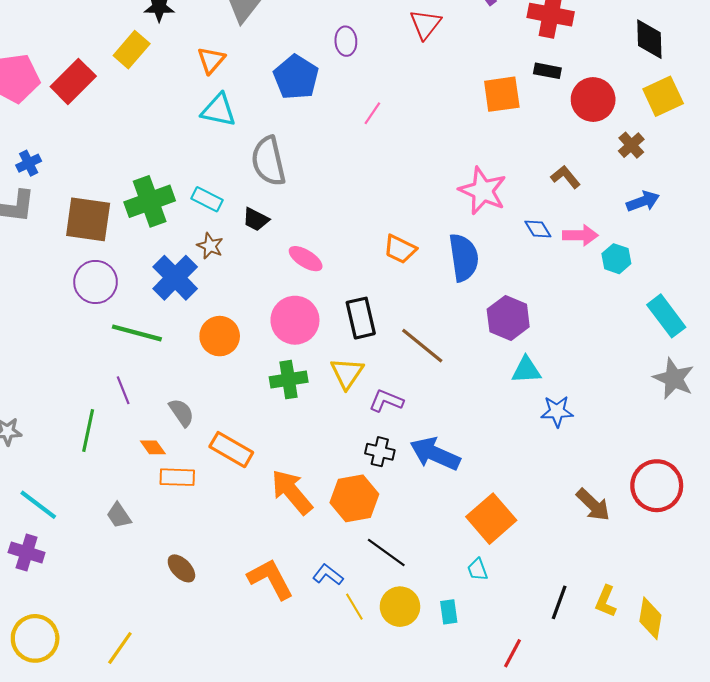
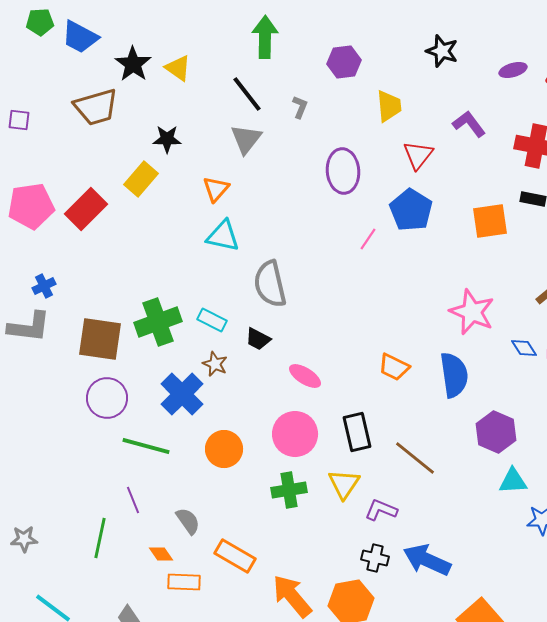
purple ellipse: (346, 41) -> (343, 171), size x1.6
blue pentagon: (296, 77) -> (411, 210), moved

